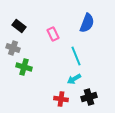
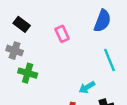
cyan line: (76, 56) -> (110, 60), moved

